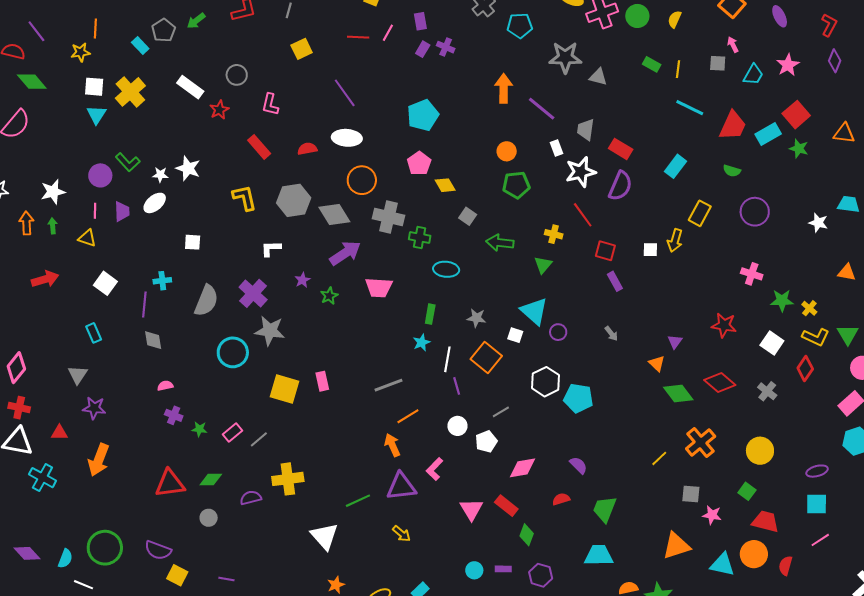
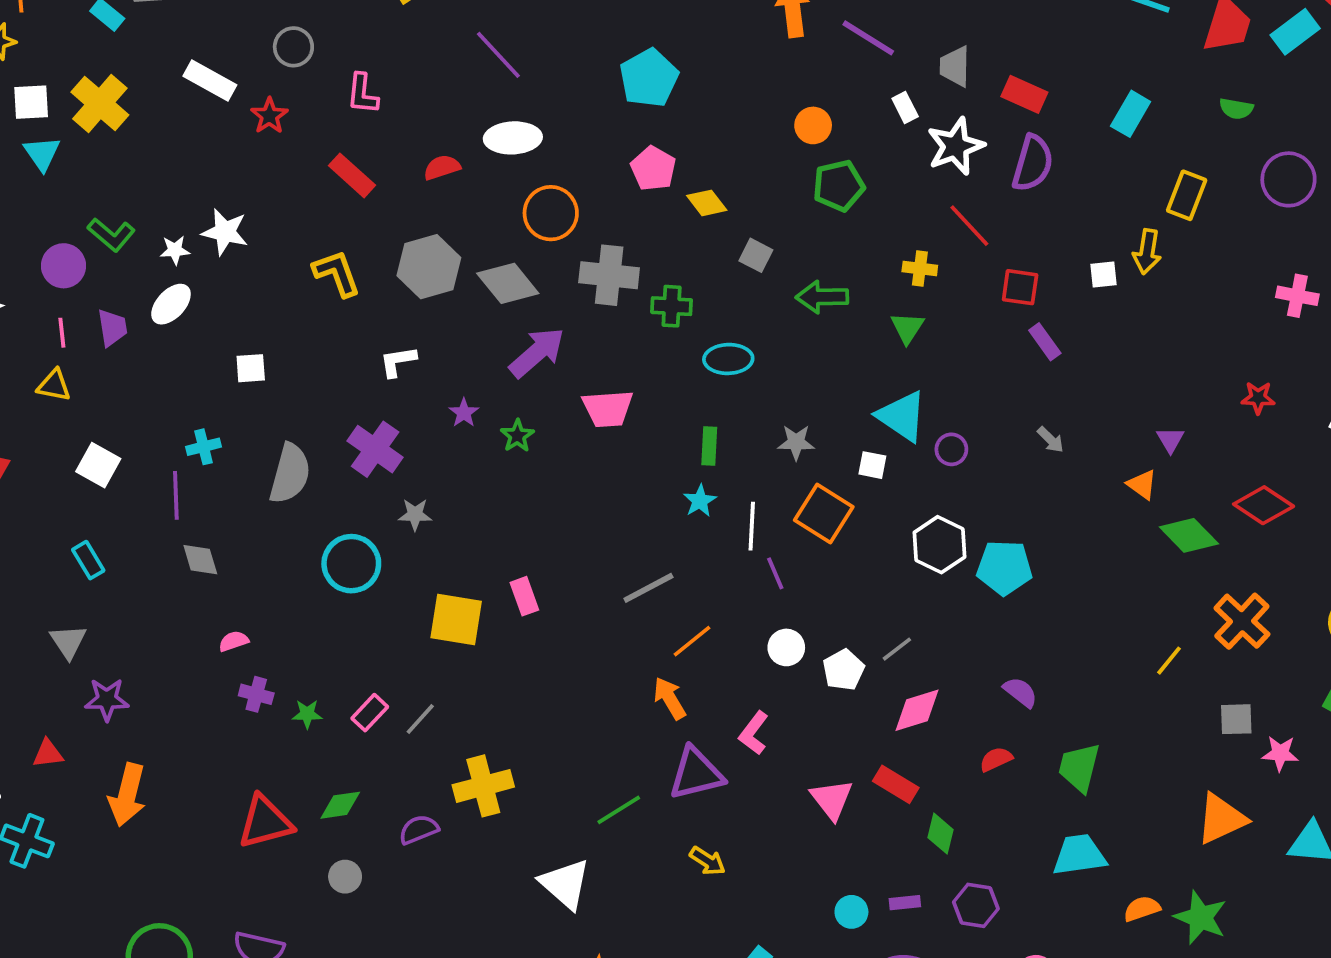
red star: (724, 325) -> (1258, 398), size x0.7
gray star: (270, 331) -> (415, 514), size x0.6
gray line: (501, 412) -> (897, 649), moved

